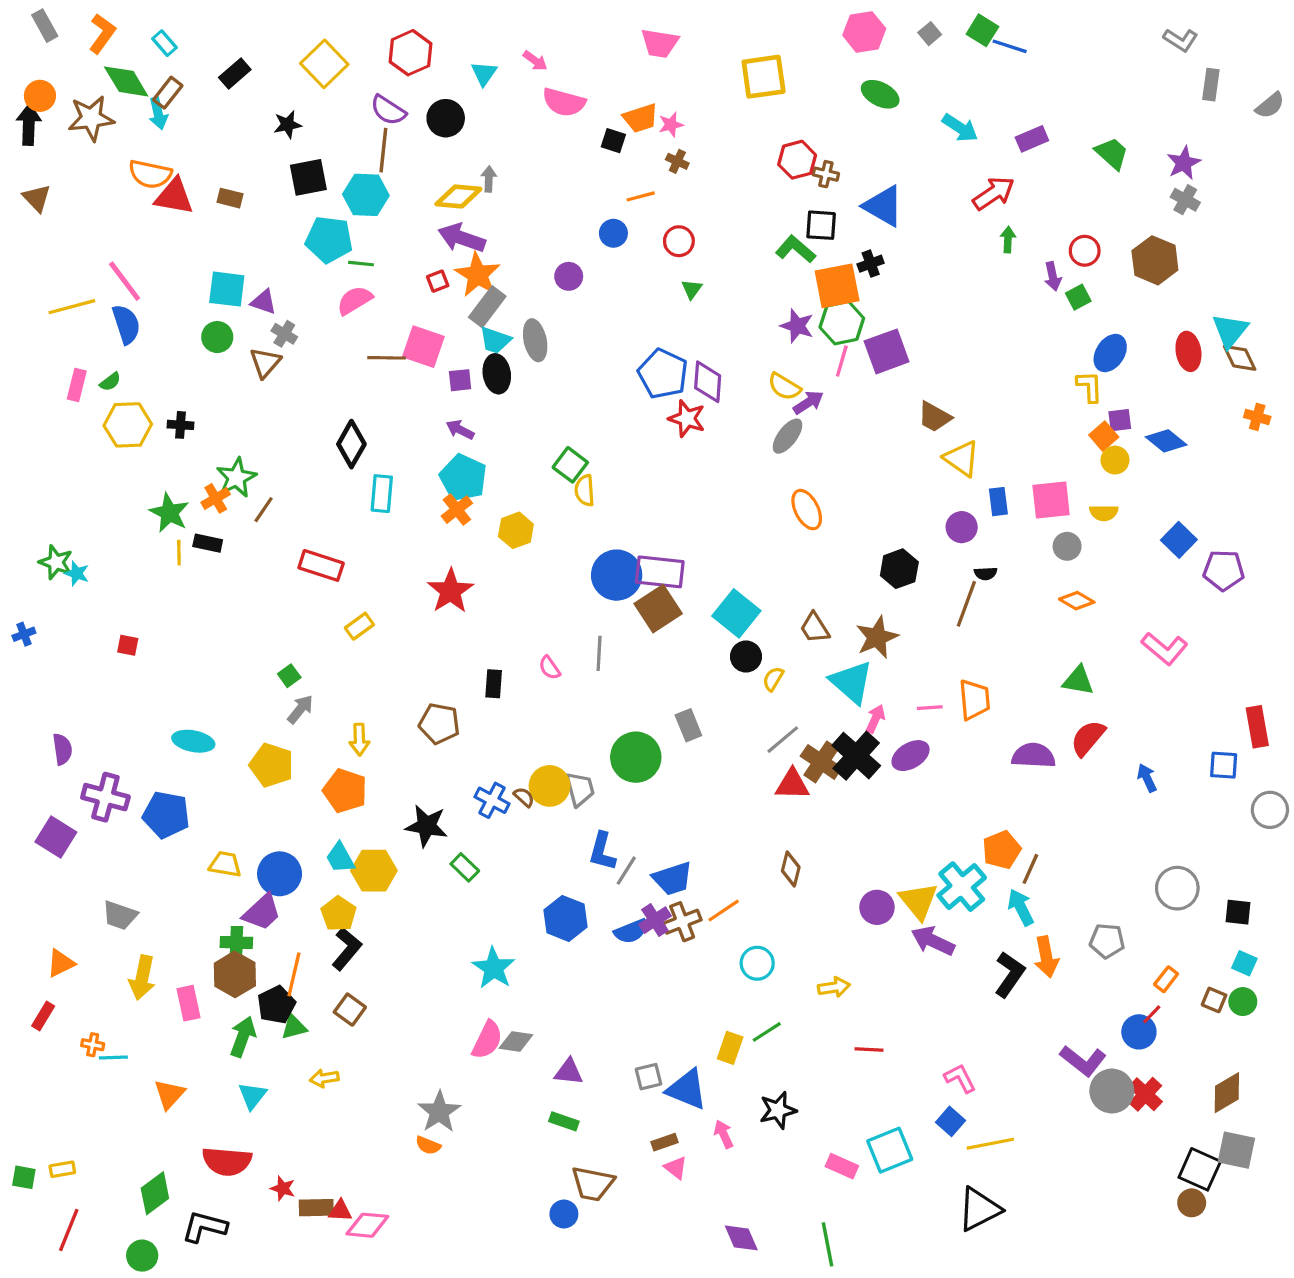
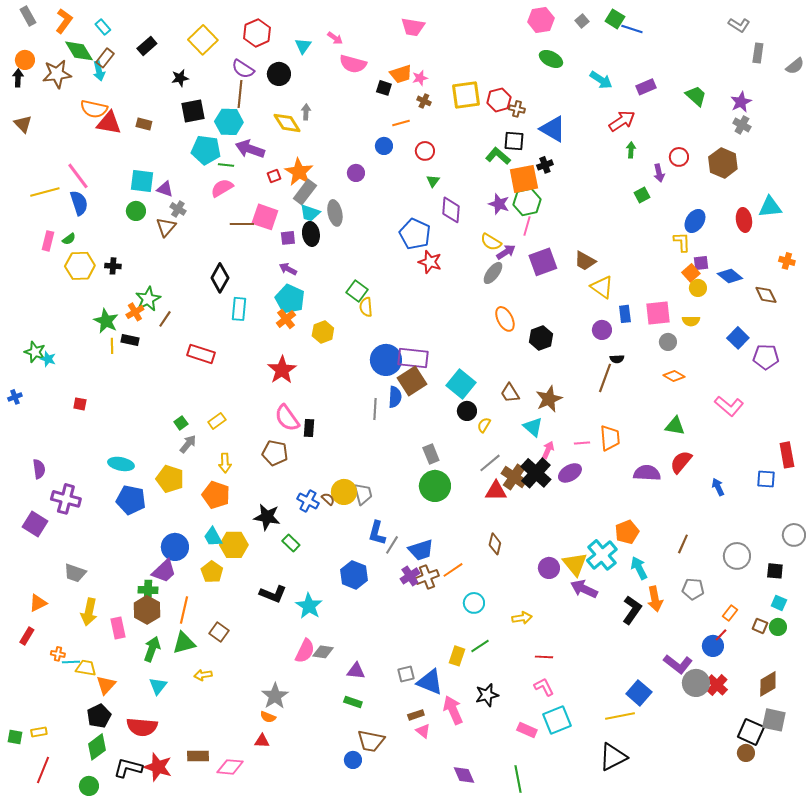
yellow square: (764, 77) -> (466, 95), moved
black arrow: (29, 125) -> (18, 78), size x0.7
yellow diamond: (458, 196) -> (287, 123), turned 52
purple arrow: (462, 238) -> (250, 149), moved
green square: (1078, 297) -> (642, 195), moved
cyan triangle: (1230, 331) -> (770, 207), turned 45
purple square: (887, 351) -> (543, 262), moved
brown diamond: (1240, 358) -> (766, 295), moved
purple diamond: (708, 382) -> (451, 210), moved
black hexagon: (899, 569) -> (541, 338), moved
yellow rectangle: (359, 626) -> (217, 421), moved
pink semicircle: (550, 668) -> (287, 418), moved, size x1.8
cyan triangle: (851, 682) -> (533, 427), size x0.7
green circle: (636, 757) -> (435, 486), moved
gray circle: (1270, 810) -> (794, 535), moved
blue pentagon: (166, 815) -> (131, 500), moved
yellow trapezoid: (225, 864) -> (86, 668), moved
brown line: (1030, 869) -> (683, 544), moved
blue semicircle: (631, 931) -> (395, 397), moved, turned -65
black L-shape: (347, 949) -> (273, 594), moved, turned 72
black pentagon: (276, 1005) -> (99, 716), moved
green triangle: (294, 1027) -> (184, 643), size x1.4
pink L-shape: (960, 1078) -> (544, 687), moved
blue square: (950, 1121) -> (639, 693), moved, size x1.4
pink arrow: (724, 1134) -> (453, 710), size x1.6
red star: (283, 1188) -> (158, 767), moved, size x1.8
red triangle: (340, 1211) -> (262, 741), moved

